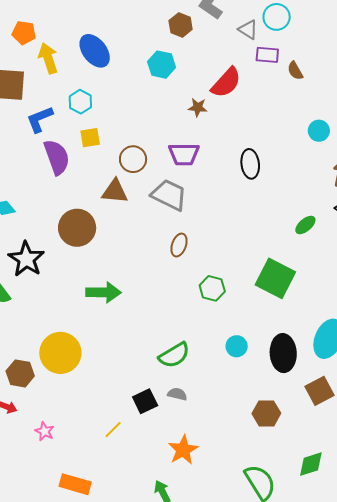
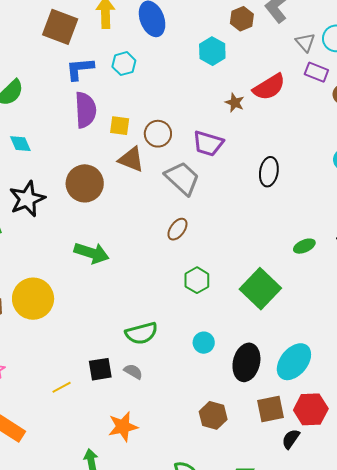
yellow square: (90, 138) -> (120, 126), moved

